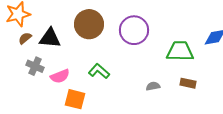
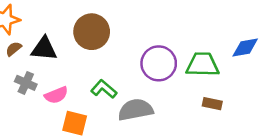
purple circle: (134, 30) -> (159, 63), moved
gray semicircle: (153, 86) -> (135, 110), moved, size x2.0

